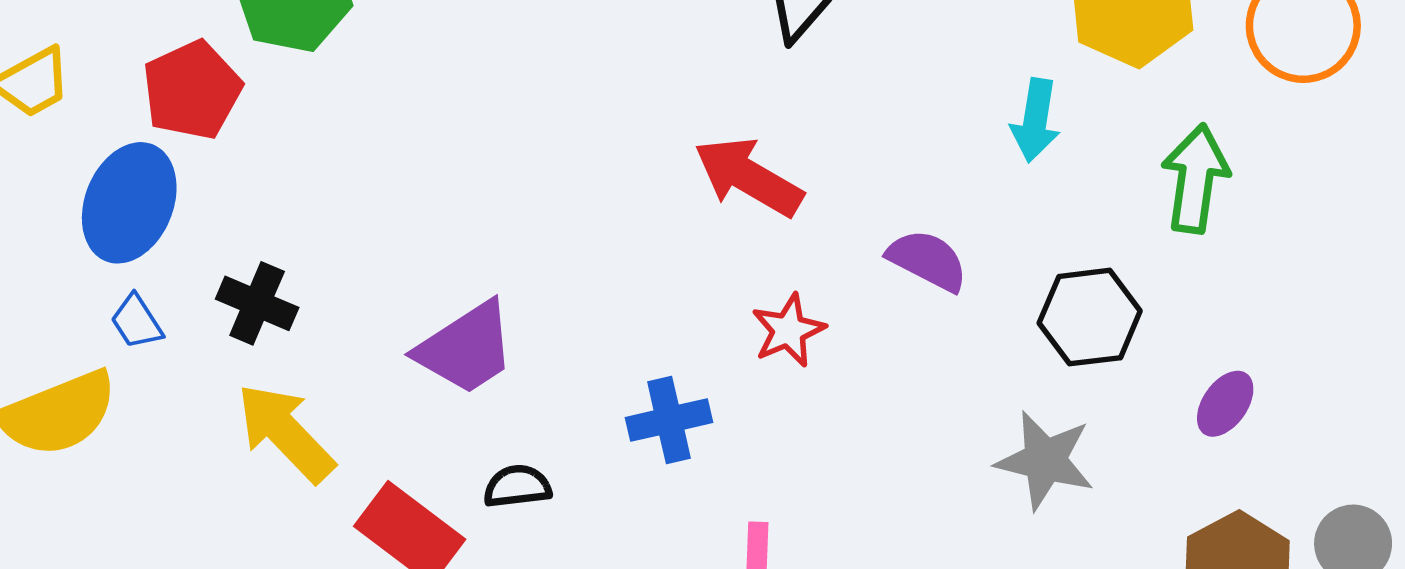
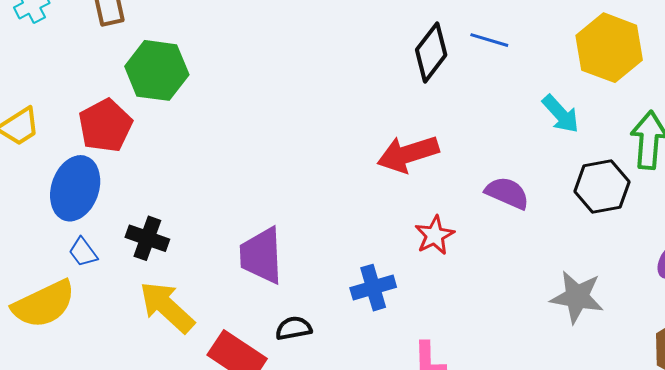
cyan arrow: (1035, 120) -> (561, 114), turned -48
red arrow: (748, 177) -> (408, 154), turned -44
black hexagon: (1090, 317) -> (602, 187), moved
purple trapezoid: (466, 348) -> (261, 255), turned 124

